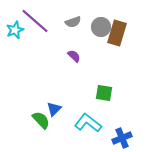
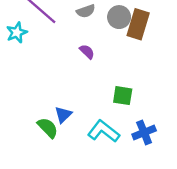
cyan star: (15, 30) -> (17, 33), moved
blue cross: (122, 138) -> (144, 132), moved

